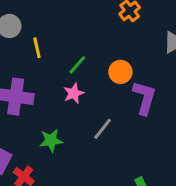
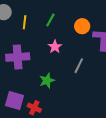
yellow line: (37, 48) -> (25, 22), turned 32
green line: (77, 65) -> (50, 20), moved

